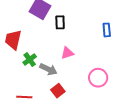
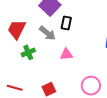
gray arrow: (48, 69) -> (47, 33), moved

